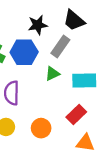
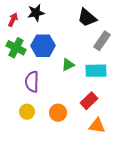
black star: (38, 25) -> (36, 13), moved
gray rectangle: (60, 46) -> (102, 41), moved

